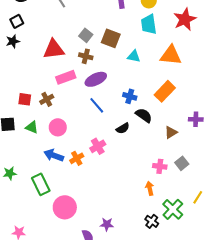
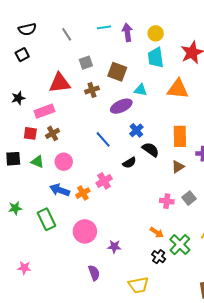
gray square: (86, 35) -> (86, 63), moved, turned 32
black star: (13, 41) -> (18, 98), moved
brown cross: (86, 56) -> (92, 90), turned -32
pink rectangle: (66, 77) -> (44, 111), moved
purple ellipse: (96, 79) -> (121, 106), moved
orange rectangle: (165, 91) -> (180, 136), moved, turned -45
blue cross: (130, 96) -> (136, 130), turned 32
orange arrow: (150, 188) -> (157, 232), moved, turned 136
pink circle: (65, 207) -> (85, 231), moved
purple star: (107, 224) -> (114, 247), moved

